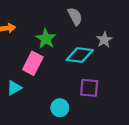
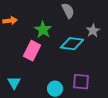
cyan triangle: (14, 88) -> (14, 83), moved, turned -32
purple square: (89, 88) -> (81, 82), moved

